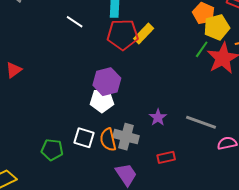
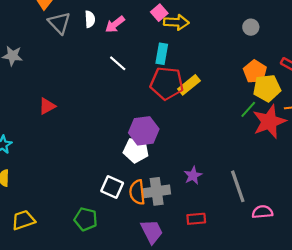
gray line: (201, 122) -> (238, 186), turned 44
gray cross: (126, 137) -> (157, 191), turned -30
green pentagon: (52, 150) -> (86, 219), moved

